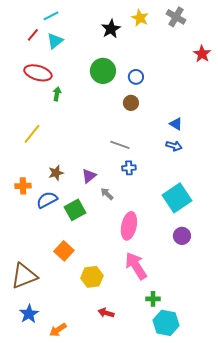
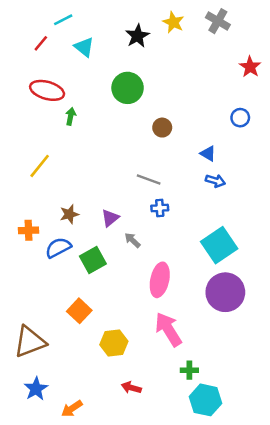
cyan triangle: (55, 41) -> (84, 47), moved, turned -42
blue circle: (136, 77) -> (240, 118), moved
blue triangle: (176, 124) -> (208, 154), moved
purple circle: (182, 236) -> (225, 292), size x1.8

